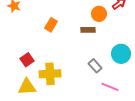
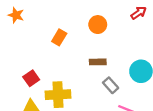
orange circle: (99, 14) -> (98, 25), moved
brown rectangle: (88, 30) -> (98, 62), moved

